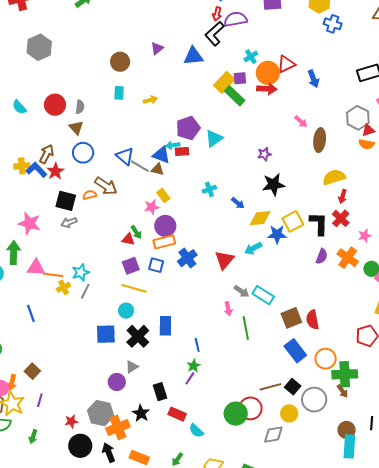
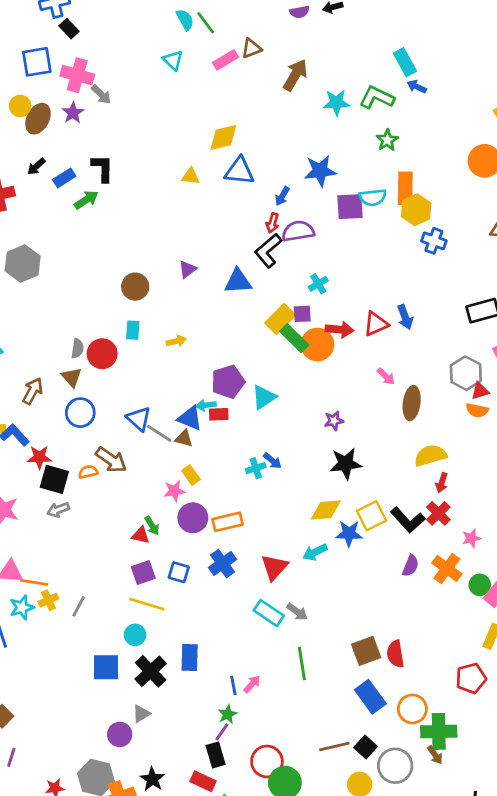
red triangle: (286, 64) -> (376, 324), moved
orange circle: (268, 73) -> (317, 345), moved
red circle: (55, 105) -> (102, 354), moved
brown arrow: (47, 154) -> (33, 391), moved
red star: (55, 171) -> (39, 457), moved, turned 30
blue arrow: (238, 203) -> (272, 461), moved
black L-shape: (319, 224) -> (408, 520), turned 135
orange rectangle: (164, 242) -> (228, 522), moved
cyan star: (81, 272) -> (22, 607), moved
cyan rectangle: (263, 295) -> (269, 613), moved
pink arrow: (228, 309) -> (252, 684), moved, turned -128
black rectangle: (160, 392) -> (216, 755), moved
red circle: (250, 408) -> (267, 761), moved

